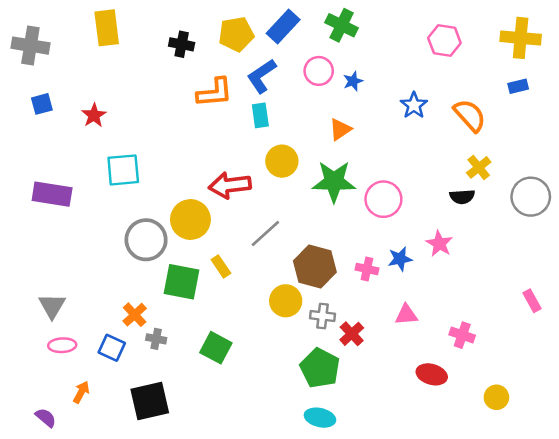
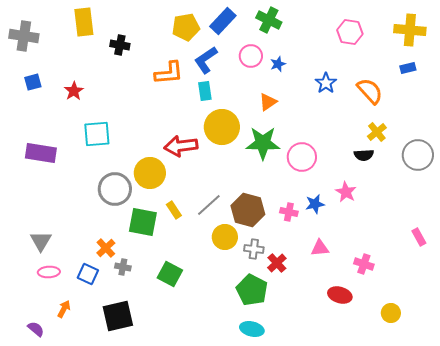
black cross: (182, 44) -> (120, 45), moved
yellow circle: (282, 161) -> (222, 127), size x1.4
gray line: (265, 233) -> (209, 205), moved

